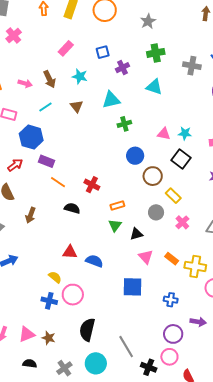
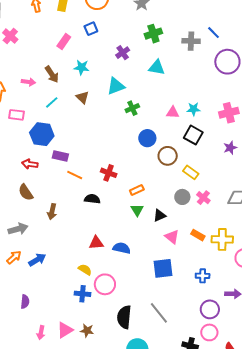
blue square: (103, 52) -> (91, 29), moved
red arrow: (15, 165) -> (30, 164), turned -126
gray circle: (156, 212) -> (182, 197), moved
gray line: (126, 347) -> (159, 313), moved

